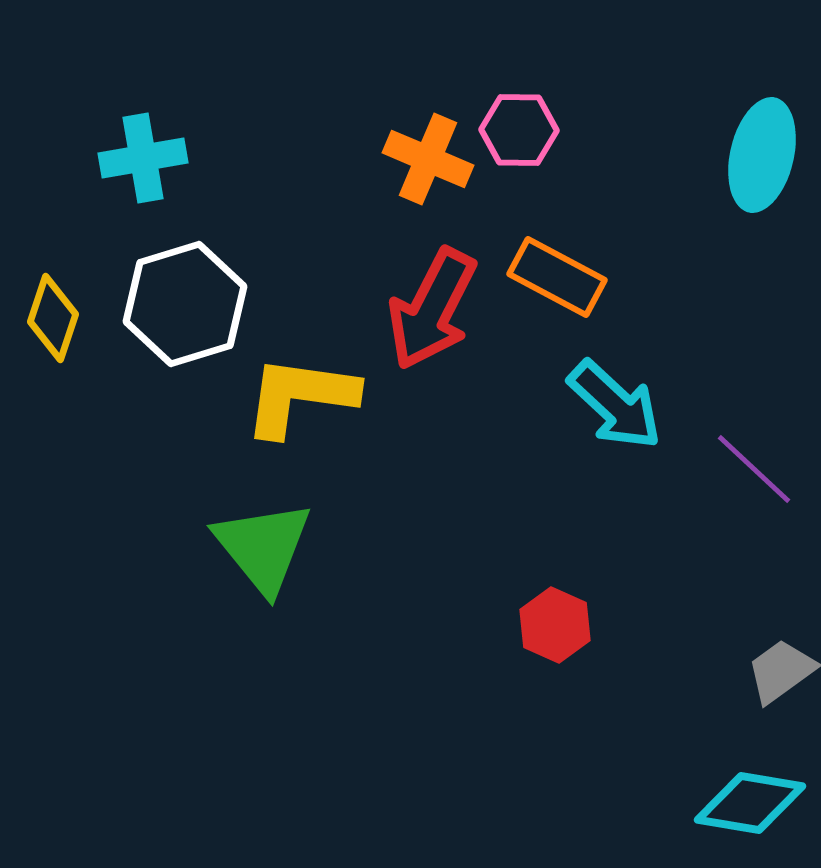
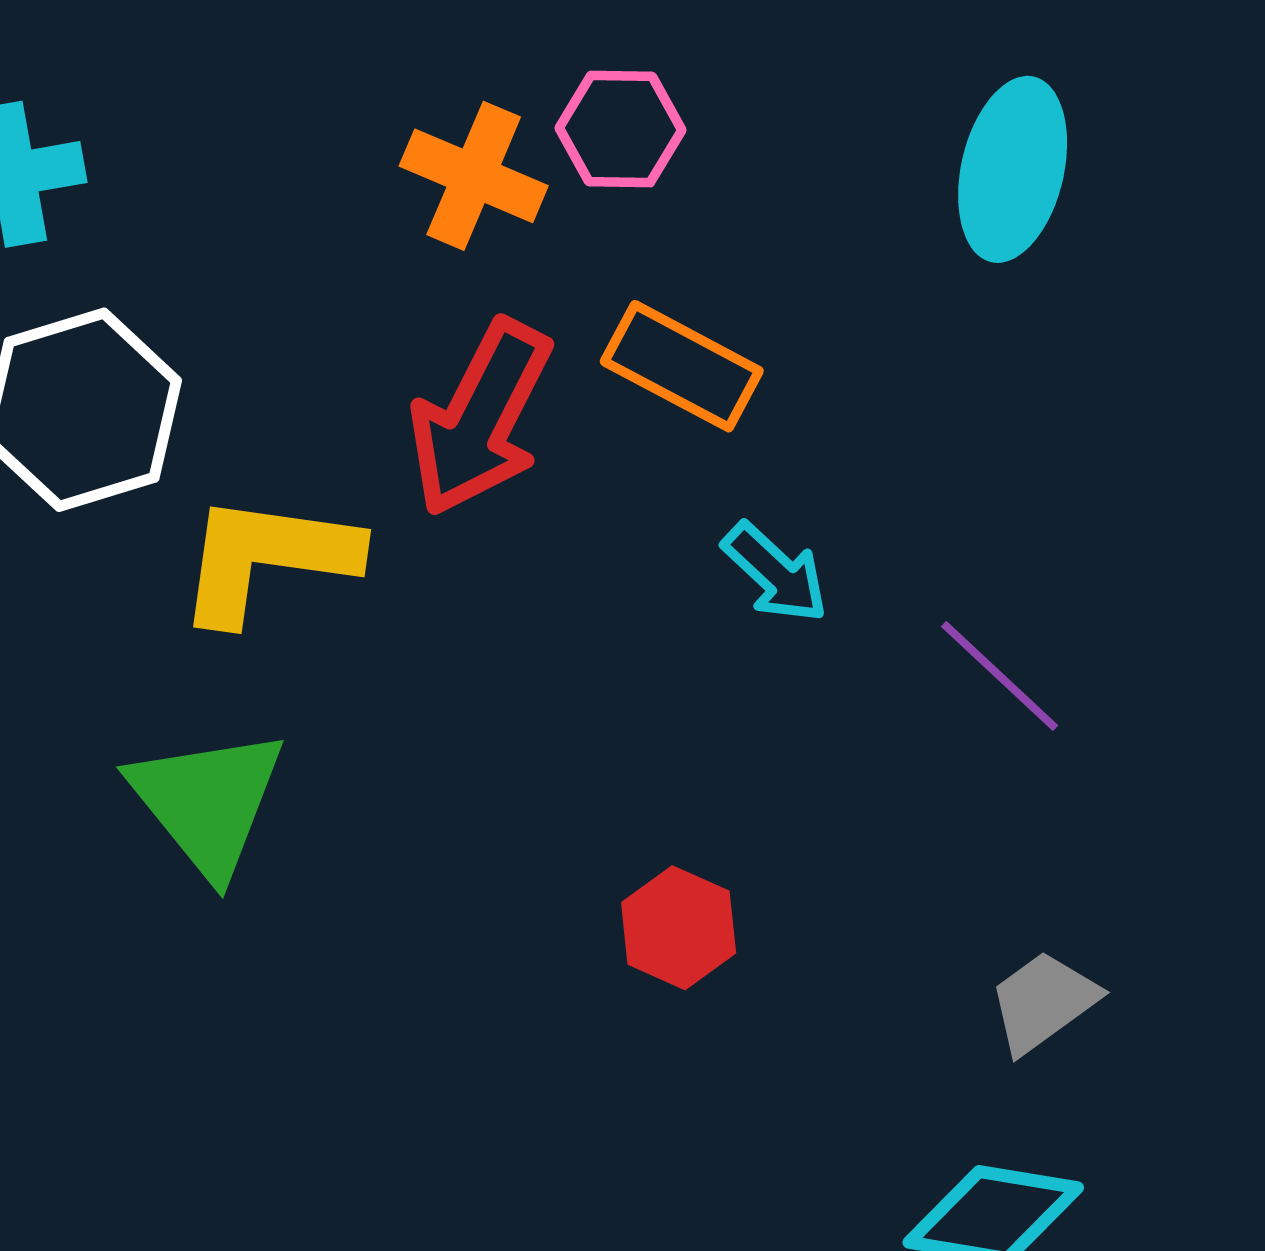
cyan arrow: (615, 405) -> (775, 573), size x0.7

